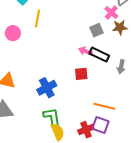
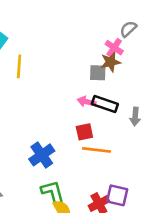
brown star: (120, 27) -> (111, 62), moved
gray square: (97, 30) -> (98, 73), turned 32
orange line: (104, 106) -> (97, 150), moved

